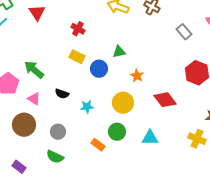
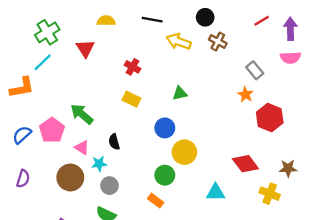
blue circle: (99, 69) -> (165, 128), moved
orange star: (137, 76) -> (245, 95), moved
black semicircle: (62, 94) -> (114, 142), turned 56
red diamond: (165, 100) -> (245, 164), moved
cyan star: (87, 107) -> (99, 164), moved
green circle: (117, 132) -> (165, 175), moved

